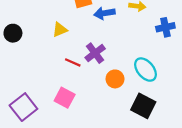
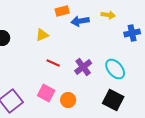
purple cross: (95, 53) -> (83, 67), moved
orange circle: (115, 79) -> (68, 100), moved

